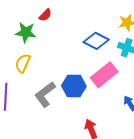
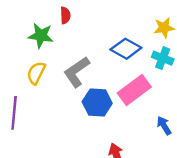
red semicircle: (45, 15) -> (65, 15), turned -48
gray L-shape: (45, 94) -> (77, 72), moved

